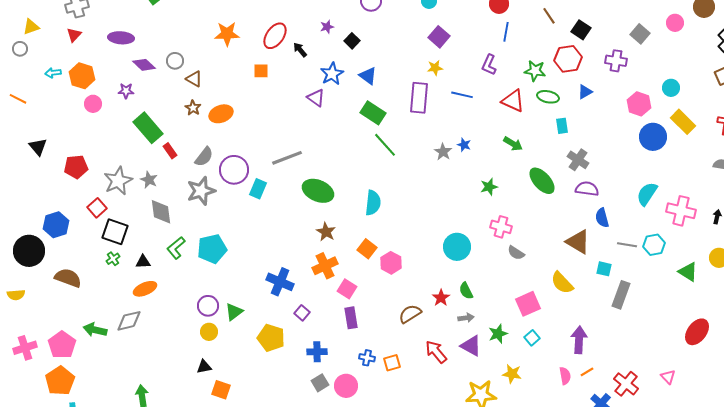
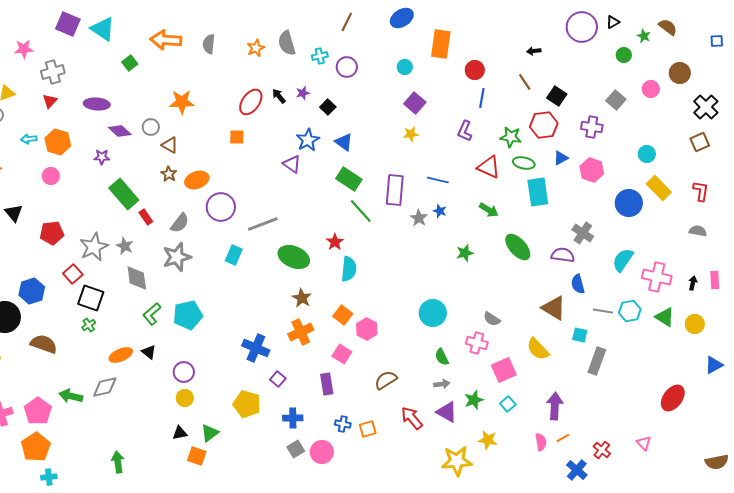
orange star: (227, 34) -> (182, 102), moved
black arrow: (300, 50) -> (279, 96), moved
blue line: (462, 95) -> (438, 180), moved
purple rectangle: (419, 98) -> (395, 190), moved
pink circle: (93, 104) -> (51, 176), moved
pink hexagon: (639, 104) -> (592, 170), moved
cyan rectangle: (562, 126) -> (538, 192), size x1.8
gray cross: (578, 160) -> (583, 233), moved
purple circle: (234, 170) -> (221, 207), moved
pink cross: (501, 227) -> (477, 343), moved
black triangle: (143, 262) -> (149, 352), moved, turned 42
green triangle: (688, 272) -> (665, 317), moved
pink square: (347, 289) -> (342, 354), moved
red star: (441, 298) -> (335, 242), moved
green triangle: (234, 312) -> (210, 433), moved
red cross: (626, 384) -> (602, 450), size x0.7

